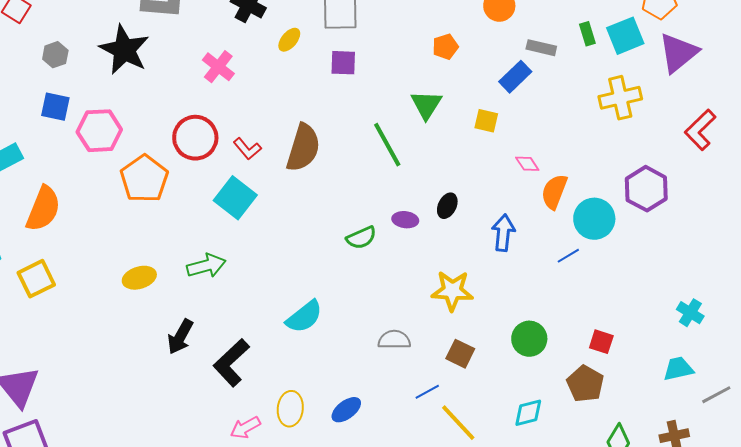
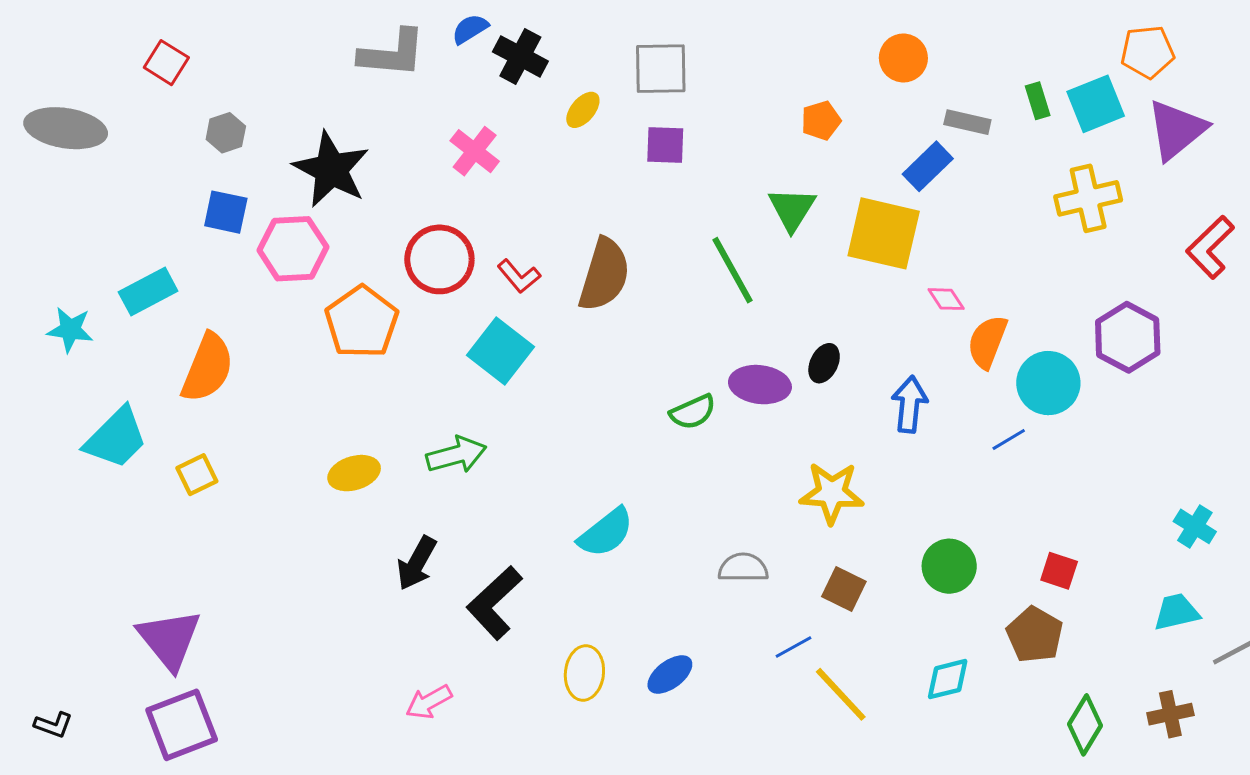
black star: (124, 50) -> (331, 169), moved
yellow square: (486, 121) -> (884, 233), size x2.0
purple ellipse: (405, 220) -> (760, 385), size x1.5
yellow square: (36, 279) -> (197, 475), size x0.7
pink arrow: (245, 428) -> (429, 702), moved

